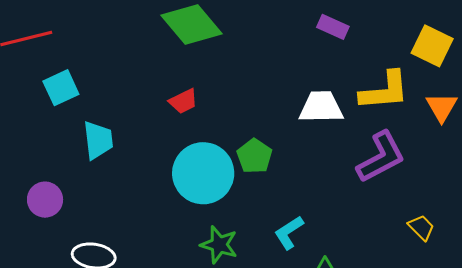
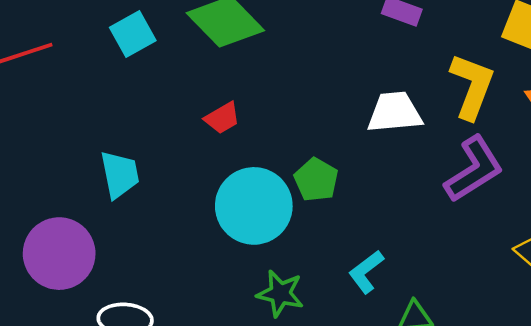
cyan square: (61, 88) -> (133, 34), moved
yellow L-shape: (384, 91) -> (472, 86), turned -60
purple circle: (45, 200) -> (59, 254), size x1.6

